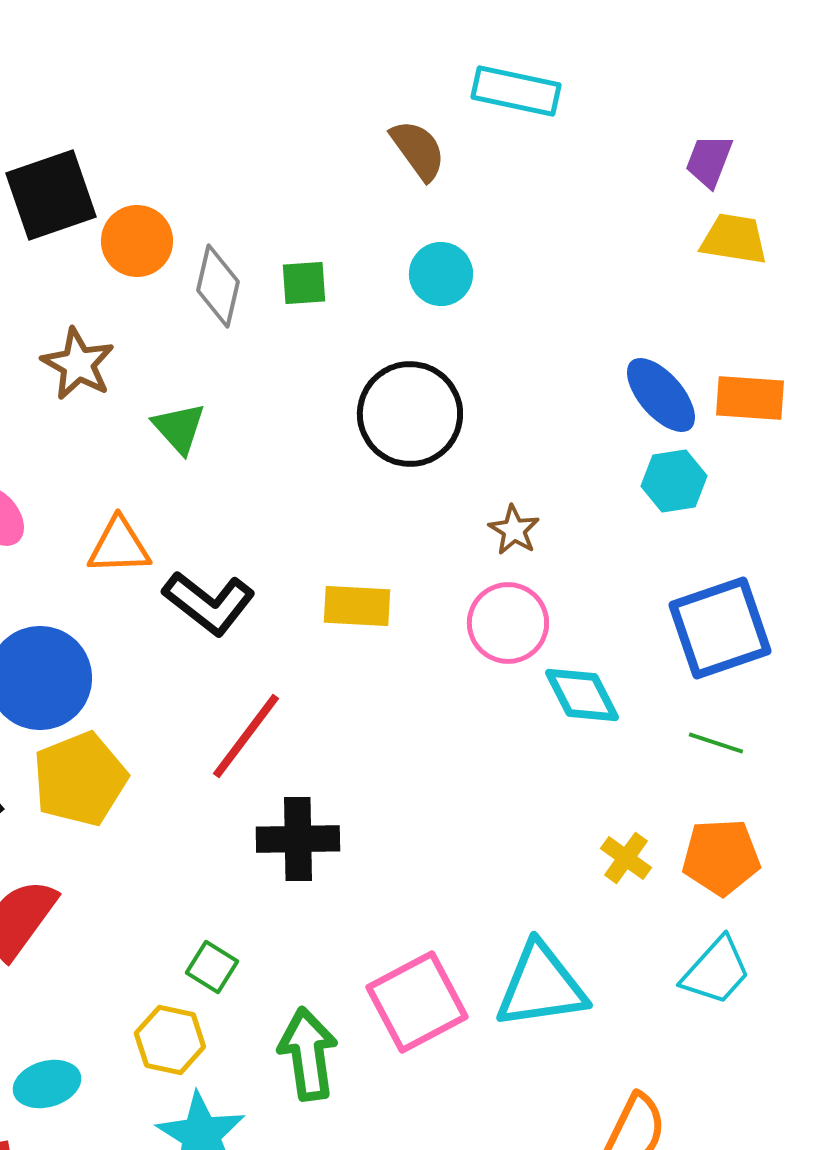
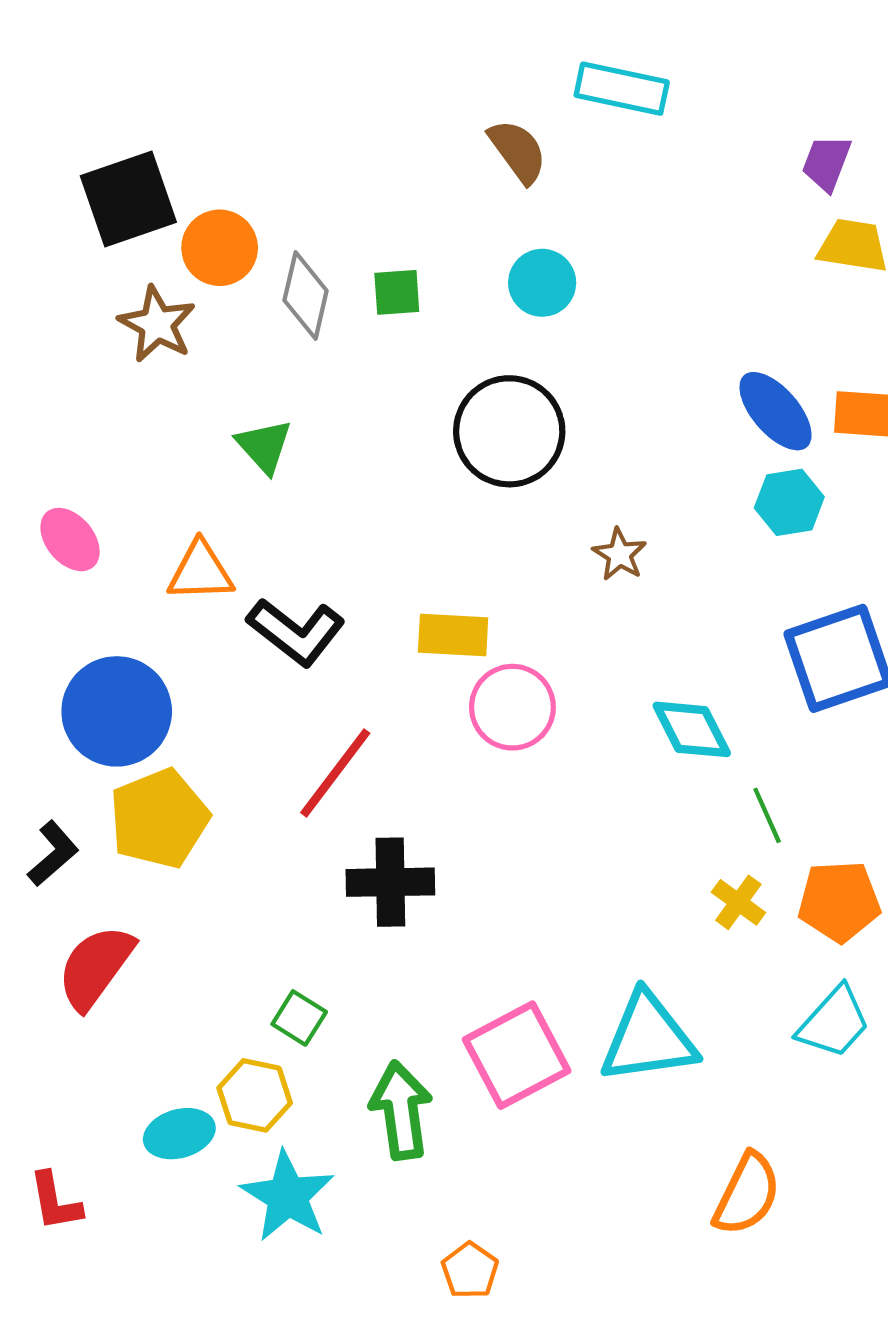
brown star: (78, 364) -> (157, 324), moved
pink circle: (508, 623) -> (512, 707), moved
green line: (716, 743) -> (767, 815), moved, turned 48
cyan ellipse: (47, 1084) -> (179, 1134), moved

